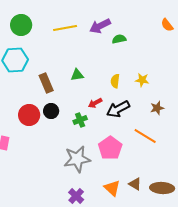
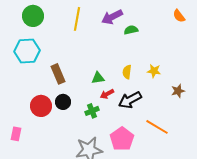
yellow line: (65, 28) -> (77, 19), turned -70
green triangle: (77, 75) -> (98, 78), moved
brown star: (157, 108) -> (178, 91), moved

